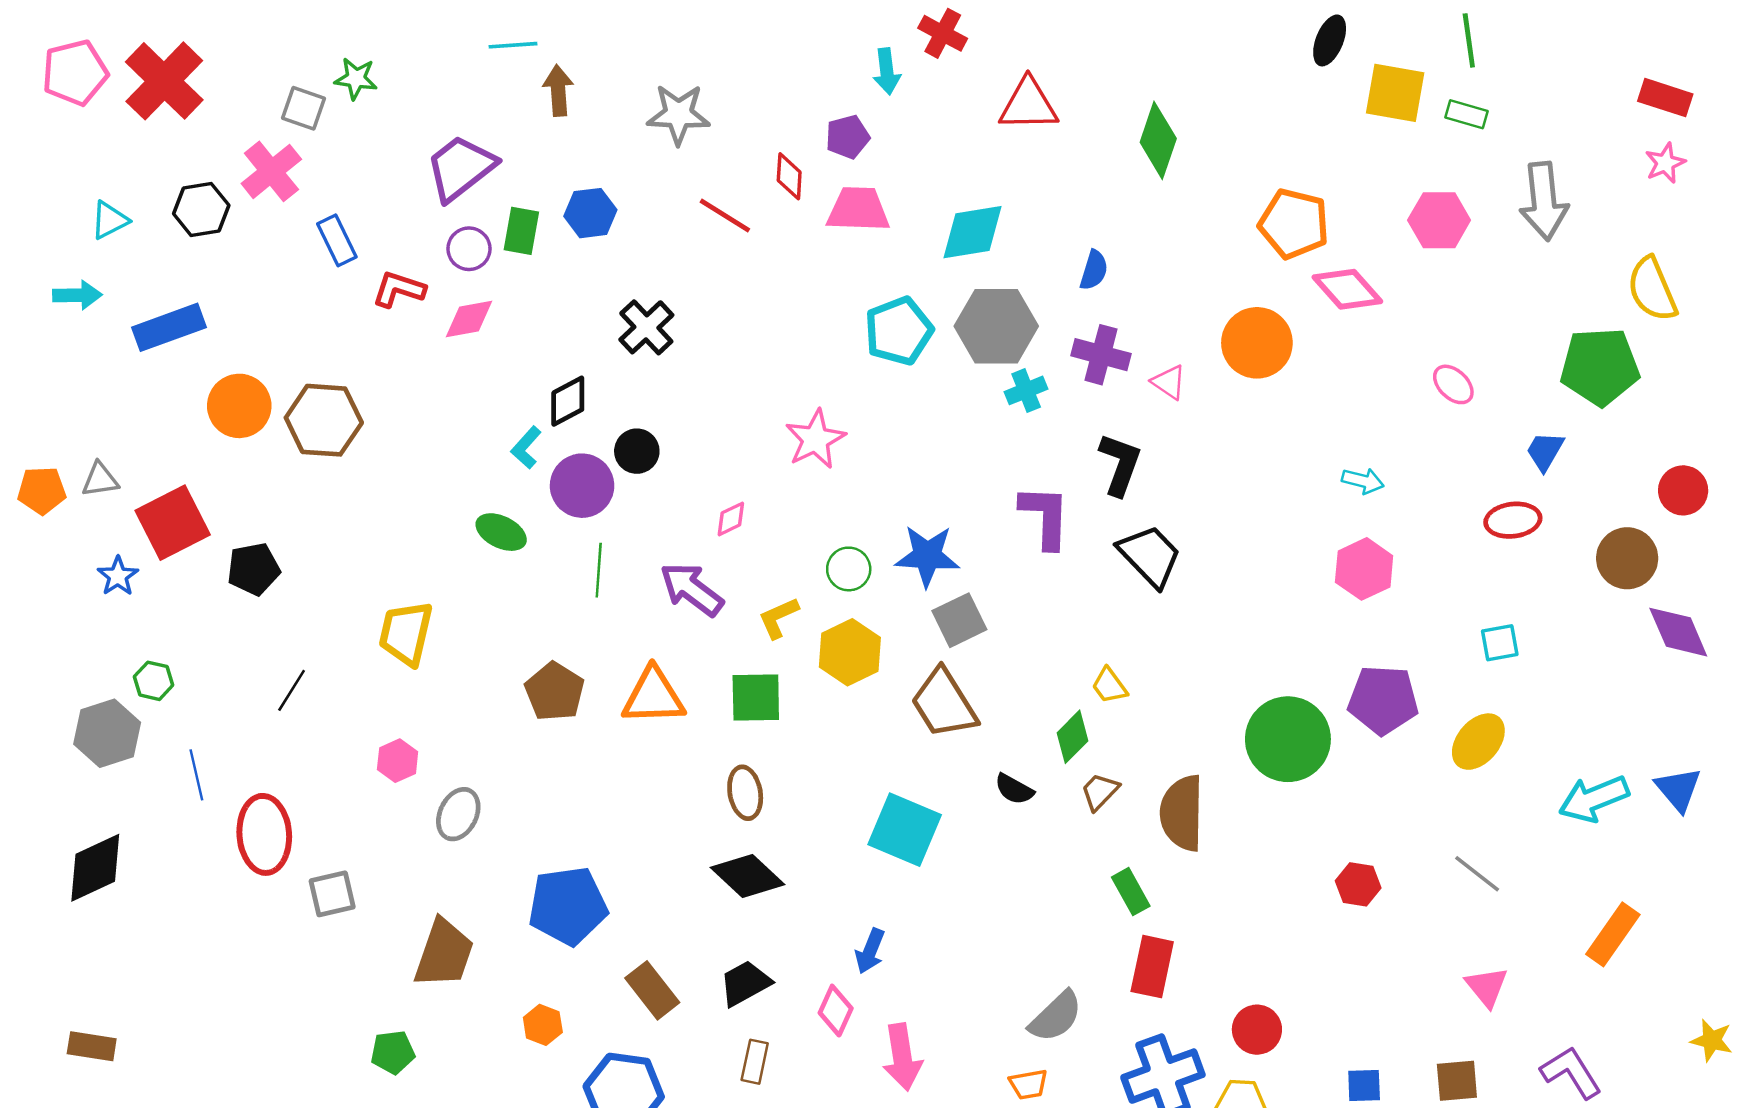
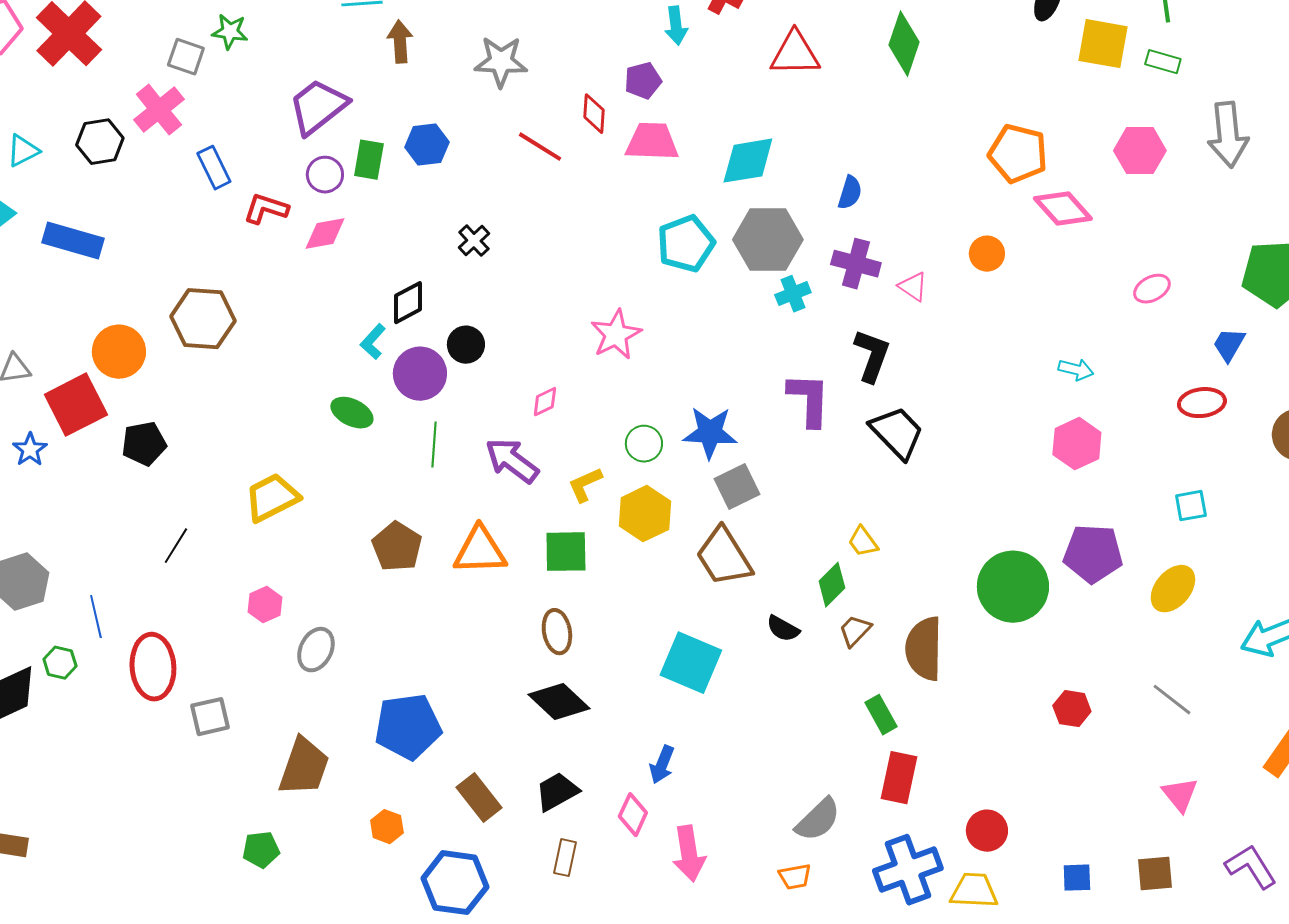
green diamond: (1158, 140) -> (904, 44), moved
blue rectangle: (169, 327) -> (73, 241), turned 36
black cross: (646, 327) -> (474, 241), size x0.7
orange circle: (1257, 343) -> (987, 254), size x0.6
pink ellipse: (1453, 384) -> (1152, 289), turned -72
orange circle: (239, 406) -> (119, 352), moved
yellow trapezoid: (406, 633) -> (272, 498), turned 50
green hexagon: (154, 681) -> (60, 663), moved

